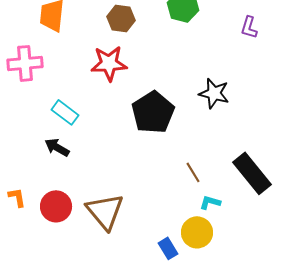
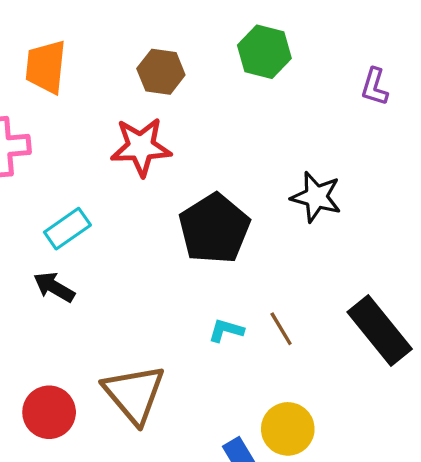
cyan rectangle: (65, 112) -> (67, 229), turned -72
cyan L-shape: (210, 202) -> (226, 330), moved
red circle: (56, 206) -> (49, 412), moved

